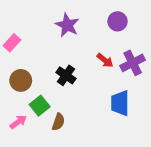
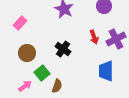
red arrow: (105, 60) -> (94, 37), turned 32

